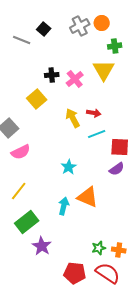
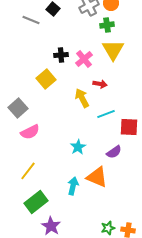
green cross: (115, 46) -> (107, 25), moved
red arrow: (94, 113) -> (100, 84), moved
purple semicircle: (117, 169) -> (114, 152), moved

